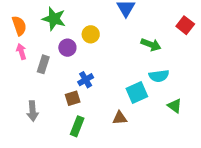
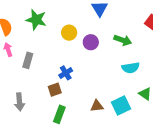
purple circle: (67, 48) -> (91, 42), moved
cyan square: (137, 93) -> (121, 105), moved

